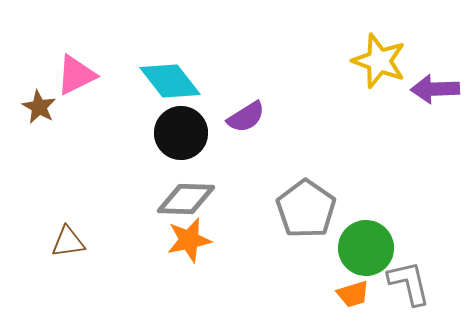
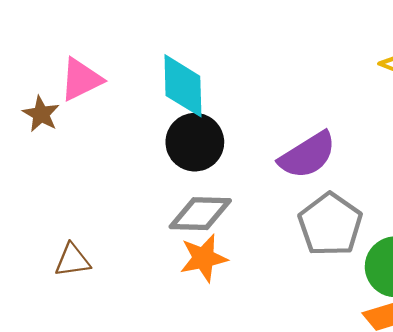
cyan diamond: (170, 81) -> (183, 86), turned 36
purple semicircle: (246, 117) -> (308, 155), moved, size x1.4

